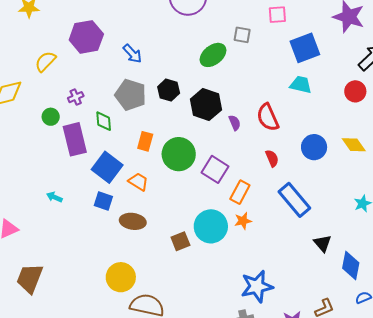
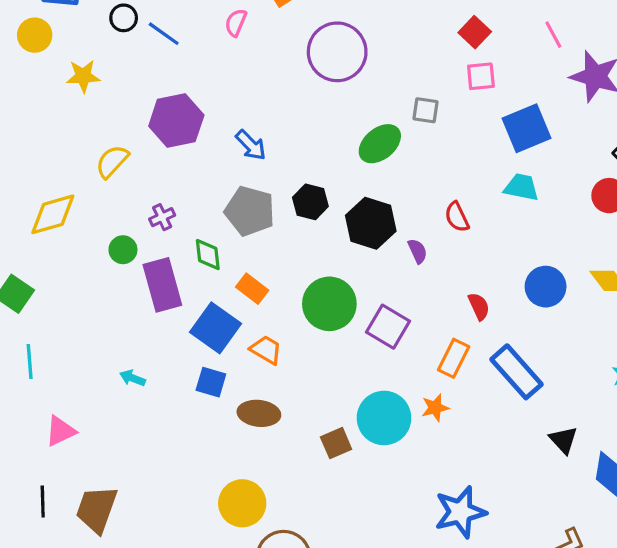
red semicircle: (268, 117) -> (457, 217), moved, size x0.7
orange rectangle: (145, 141) -> (252, 289), moved, turned -66
orange rectangle: (240, 192) -> (454, 358), moved

